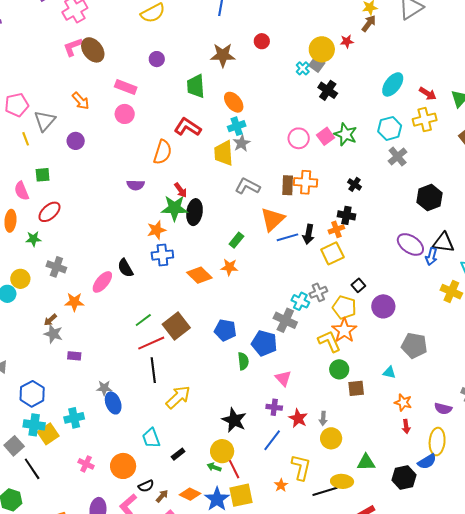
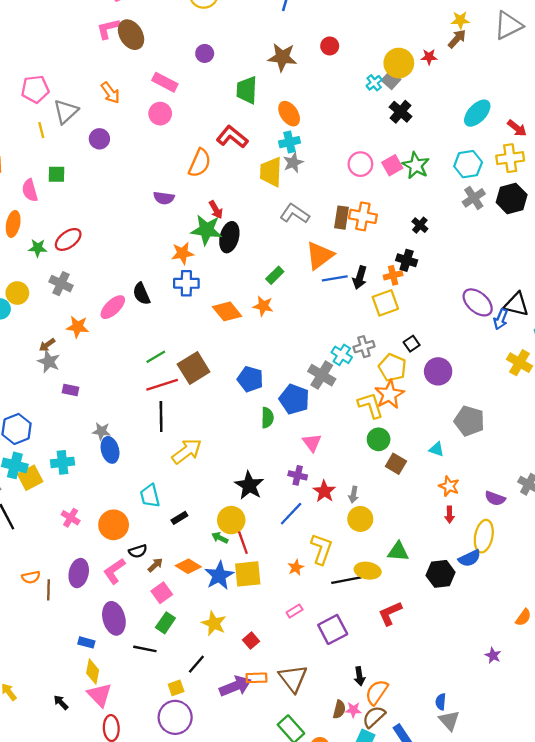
black hexagon: (430, 198) -> (512, 199), moved
red ellipse: (49, 212) -> (68, 239), moved
brown square: (356, 388) -> (396, 464), turned 30

